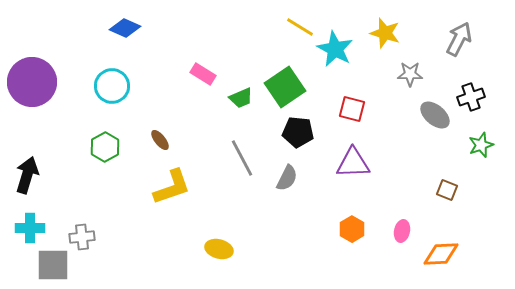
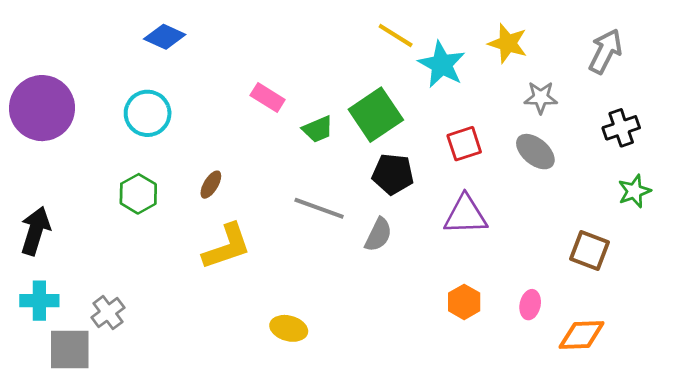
red square: (352, 109) -> (464, 144), turned -32
gray ellipse: (435, 115) -> (535, 152), moved
brown ellipse: (160, 140) -> (211, 185), turned 70
gray line: (242, 158) -> (319, 208), turned -42
brown square: (447, 190) -> (590, 251), size x1.4
gray cross: (82, 237) -> (108, 313), turned -30

